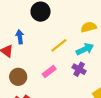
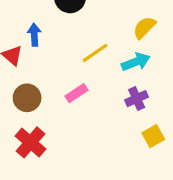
yellow semicircle: (89, 27) -> (144, 28), turned -35
purple cross: (79, 69) -> (137, 99), moved, turned 32

